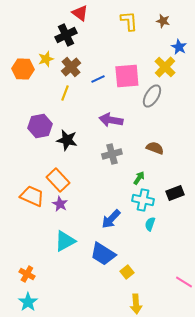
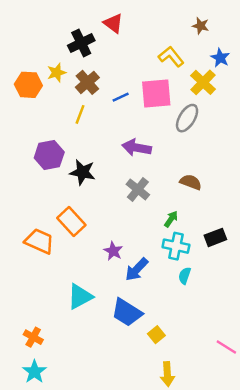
red triangle: (80, 13) -> (113, 23), moved
yellow L-shape: (129, 21) -> (171, 57), moved, turned -35
gray cross: (112, 154) -> (138, 189), turned -36
purple star: (60, 204) -> (113, 251), moved

